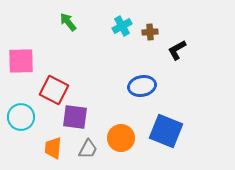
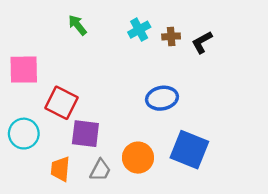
black L-shape: (177, 50) -> (202, 42), moved

